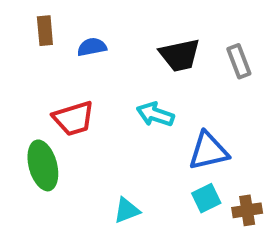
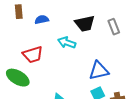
cyan arrow: (155, 114) -> (67, 43), moved
green ellipse: (43, 165) -> (18, 78), turned -45

